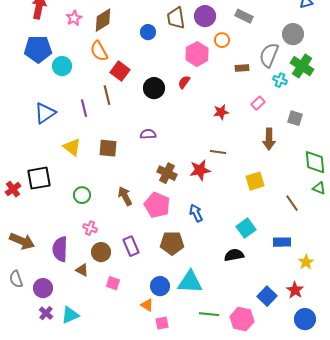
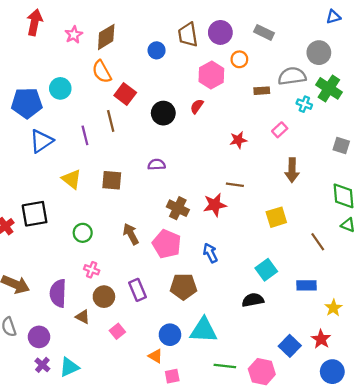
blue pentagon: (38, 49) -> (27, 103), moved
gray semicircle: (269, 55) -> (292, 76), turned 60
gray square: (295, 118) -> (341, 146), moved
pink square: (113, 283) -> (117, 331), turned 32

